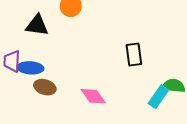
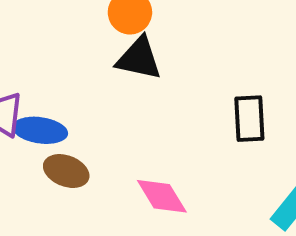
black triangle: (37, 25) -> (139, 58), moved

